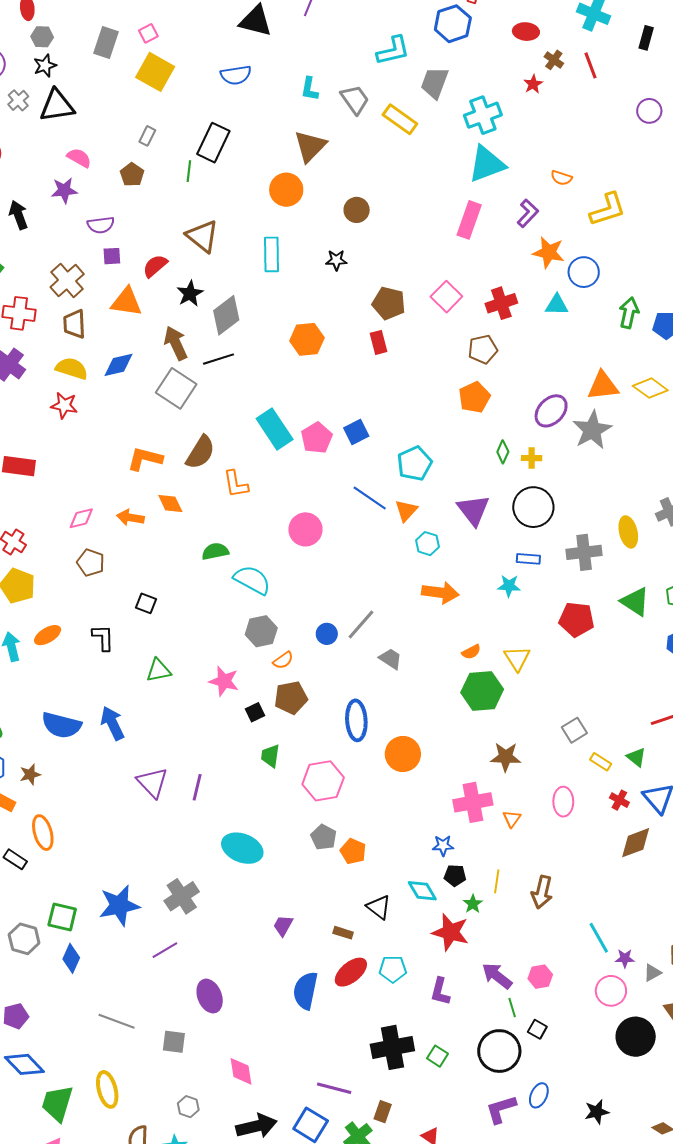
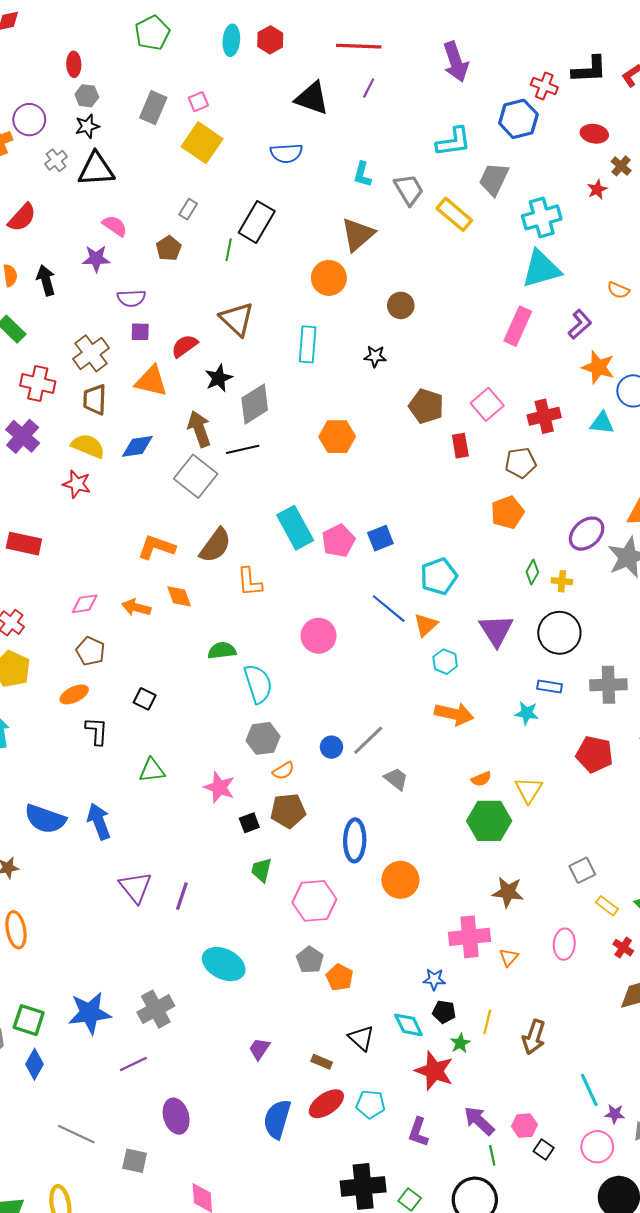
red rectangle: (379, 342) -> (460, 446), moved
cyan semicircle: (252, 580) -> (258, 684), turned 39
orange ellipse: (48, 635) -> (74, 694), moved
black square: (537, 1029) -> (544, 1149), moved

